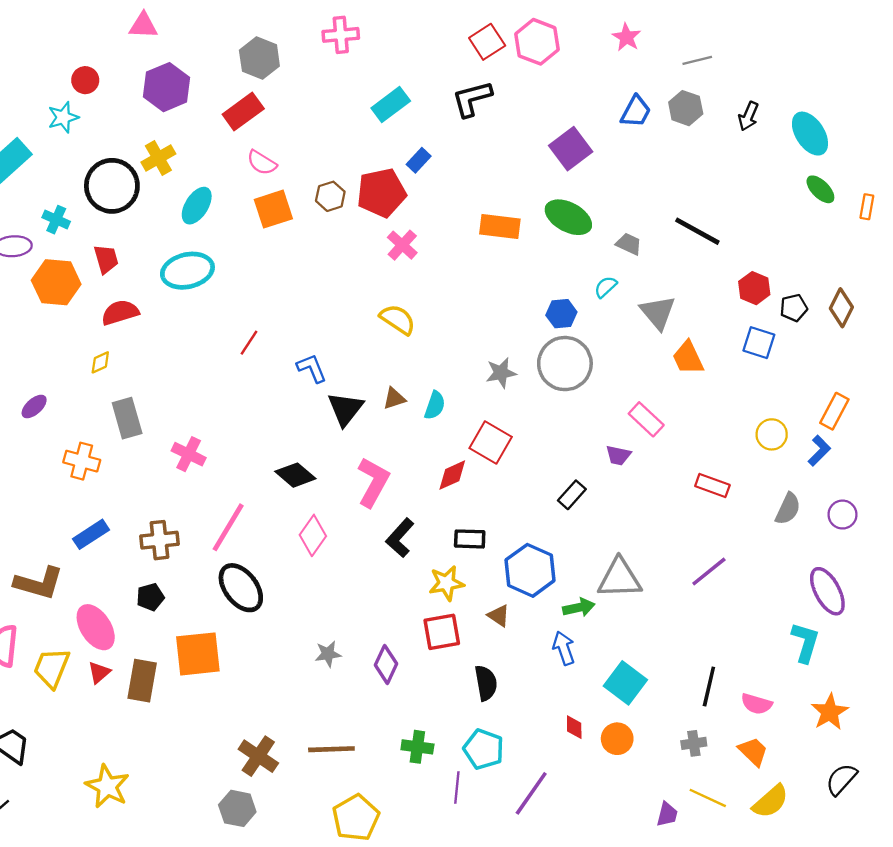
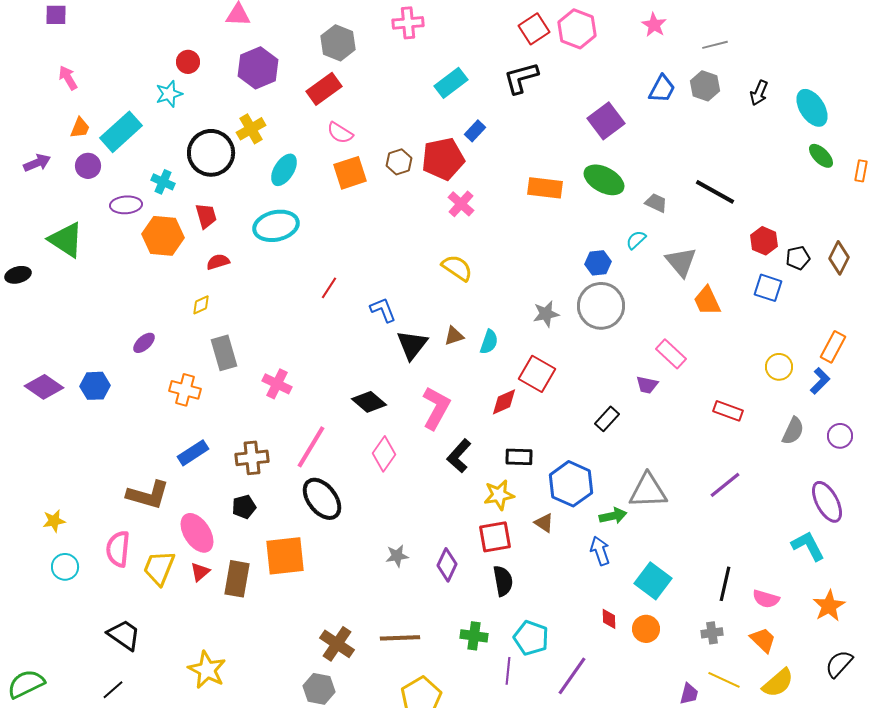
red semicircle: (120, 312) -> (218, 262), size x0.7
cyan L-shape: (805, 642) -> (808, 546), turned -45
black semicircle: (486, 683) -> (503, 581), moved

